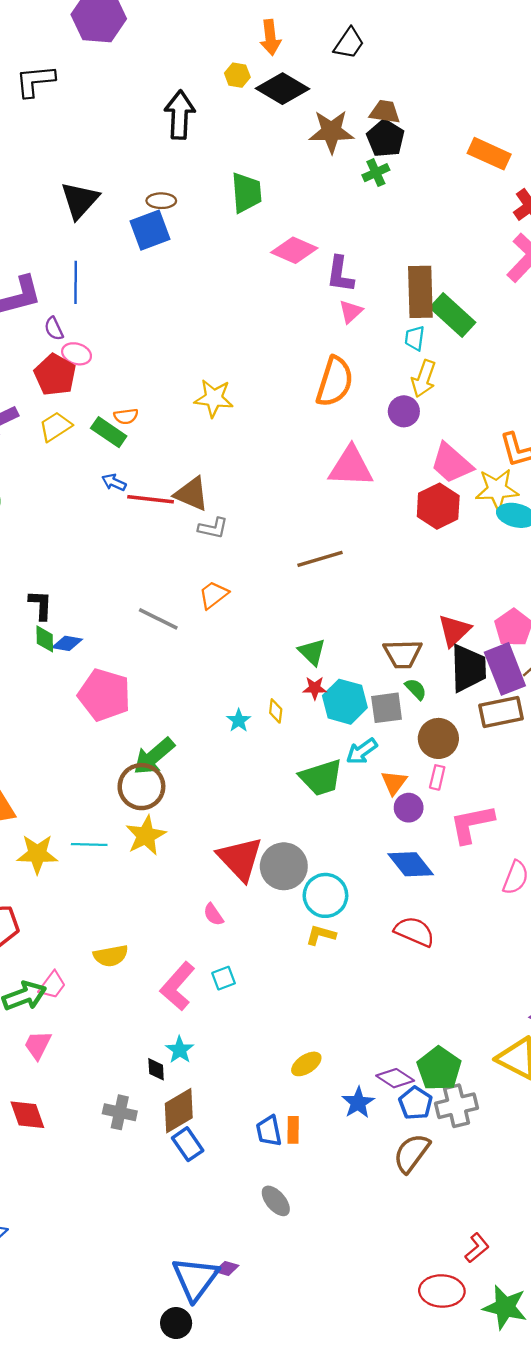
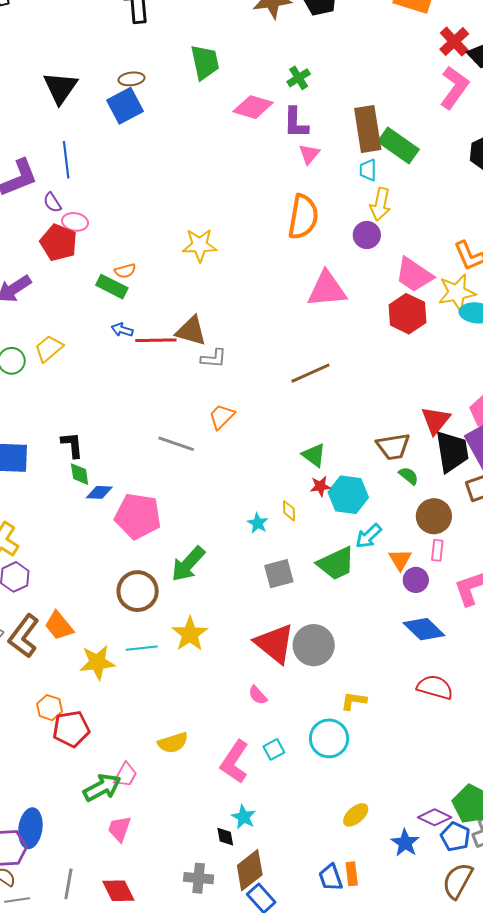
green cross: (376, 173) -> (299, 78), moved
yellow trapezoid: (55, 427) -> (49, 348), moved
blue diamond: (67, 643) -> (99, 492), moved
gray square: (387, 708) -> (279, 574), moved
brown circle: (141, 787) -> (138, 591), moved
cyan circle: (325, 895) -> (329, 738), moved

